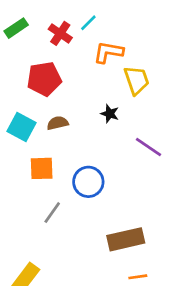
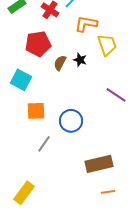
black star: (110, 114) -> (80, 60), moved
brown semicircle: (58, 123) -> (60, 63), moved, turned -49

